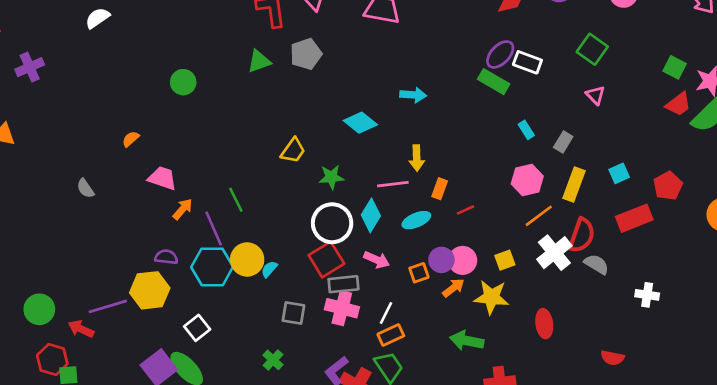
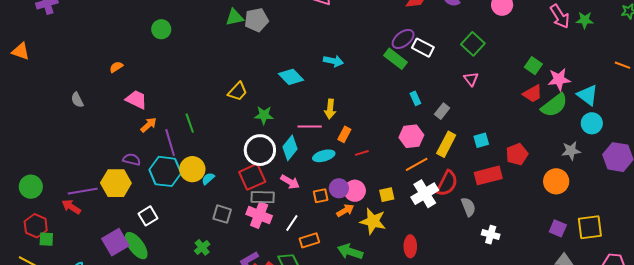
green triangle: (259, 61) -> (235, 17), moved
gray semicircle: (596, 264) -> (468, 207), moved, turned 30
red arrow: (81, 329) -> (71, 207), moved
orange rectangle: (391, 335) -> (309, 240), moved

